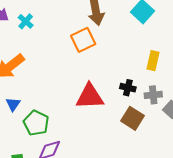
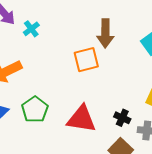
green pentagon: (36, 123) -> (35, 110), moved

